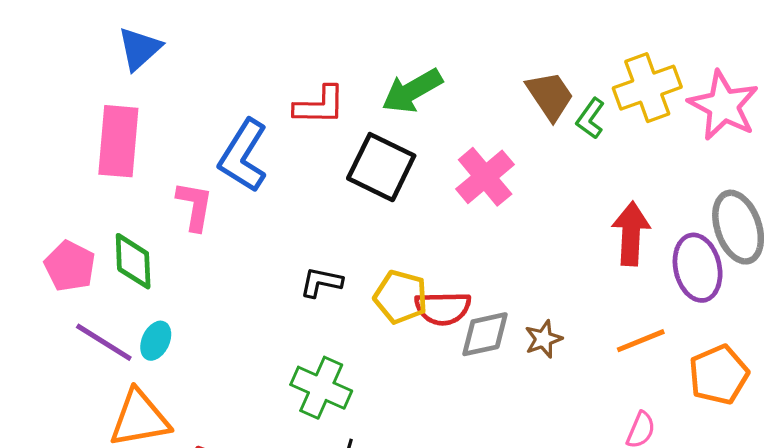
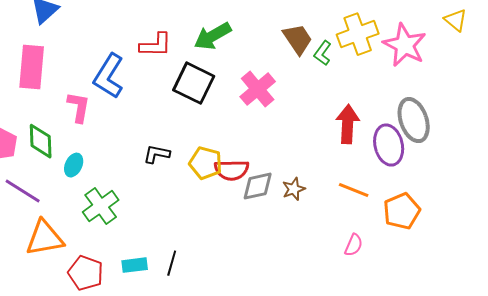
cyan ellipse: (156, 341) -> (74, 165), moved
orange line: (641, 341) -> (354, 190), turned 44
green cross: (321, 388) -> (101, 206), moved, turned 30

